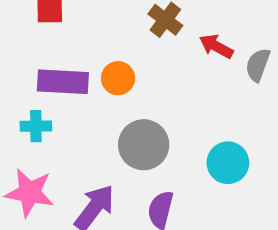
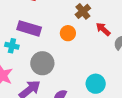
orange circle: (118, 78) -> (68, 33), moved
gray circle: (144, 145) -> (42, 63), moved

